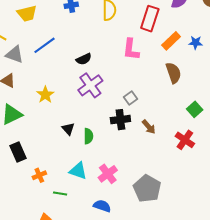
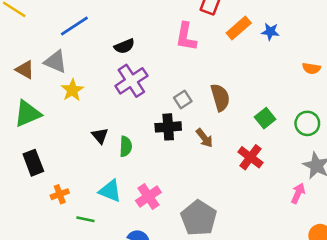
gray triangle: (14, 55) -> (55, 62), moved
brown semicircle: (174, 73) -> (220, 97), moved

